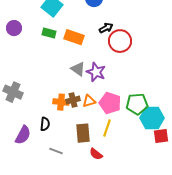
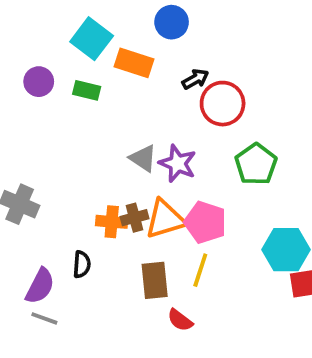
purple circle: (14, 28) -> (39, 82), moved
orange rectangle: (74, 37) -> (134, 63), moved
orange triangle: (89, 101) -> (165, 219), size x1.6
green pentagon: (137, 104) -> (256, 164), moved, turned -30
gray line: (56, 151) -> (44, 318), moved

